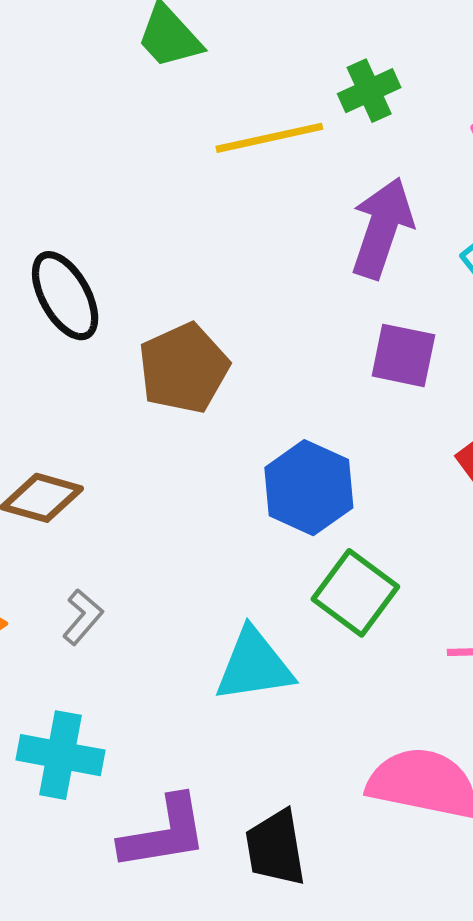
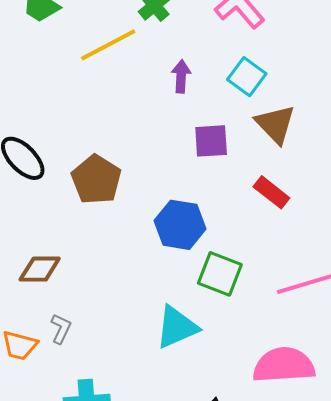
purple arrow: (382, 228) -> (181, 76), size x0.6
gray L-shape: (83, 617) -> (61, 329), moved

